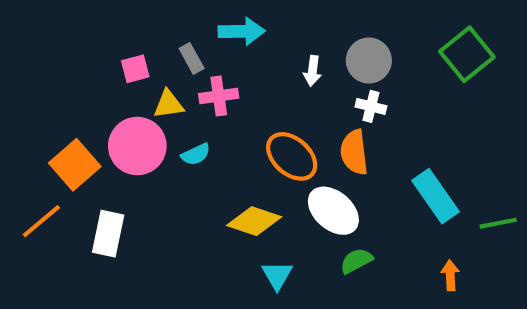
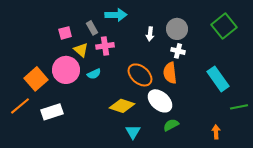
yellow triangle: (169, 104) -> (81, 50), turned 49
cyan rectangle: (436, 196) -> (218, 79), moved
white rectangle: (108, 234) -> (52, 112), turned 60

